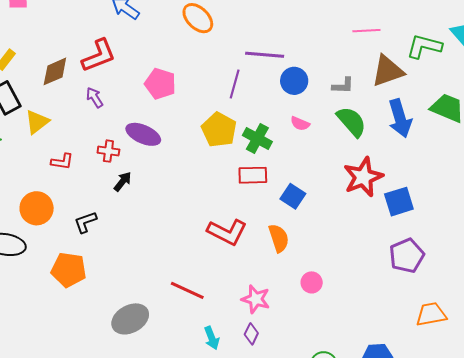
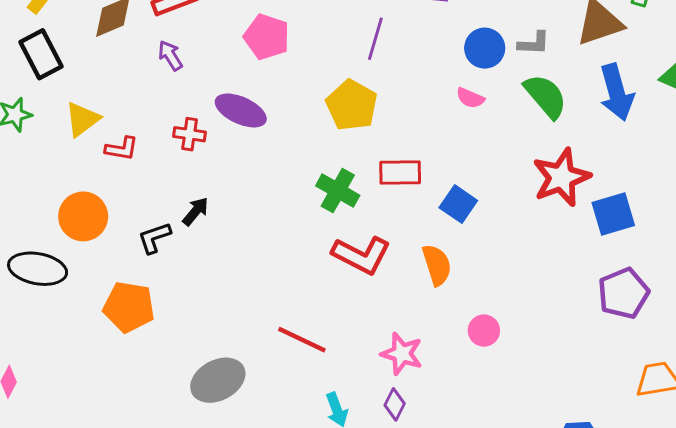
blue circle: (294, 81) -> (485, 48), moved
yellow triangle: (37, 122) -> (82, 119), moved
green cross: (257, 139) -> (338, 191), moved
black arrow: (123, 182) -> (196, 211), moved

